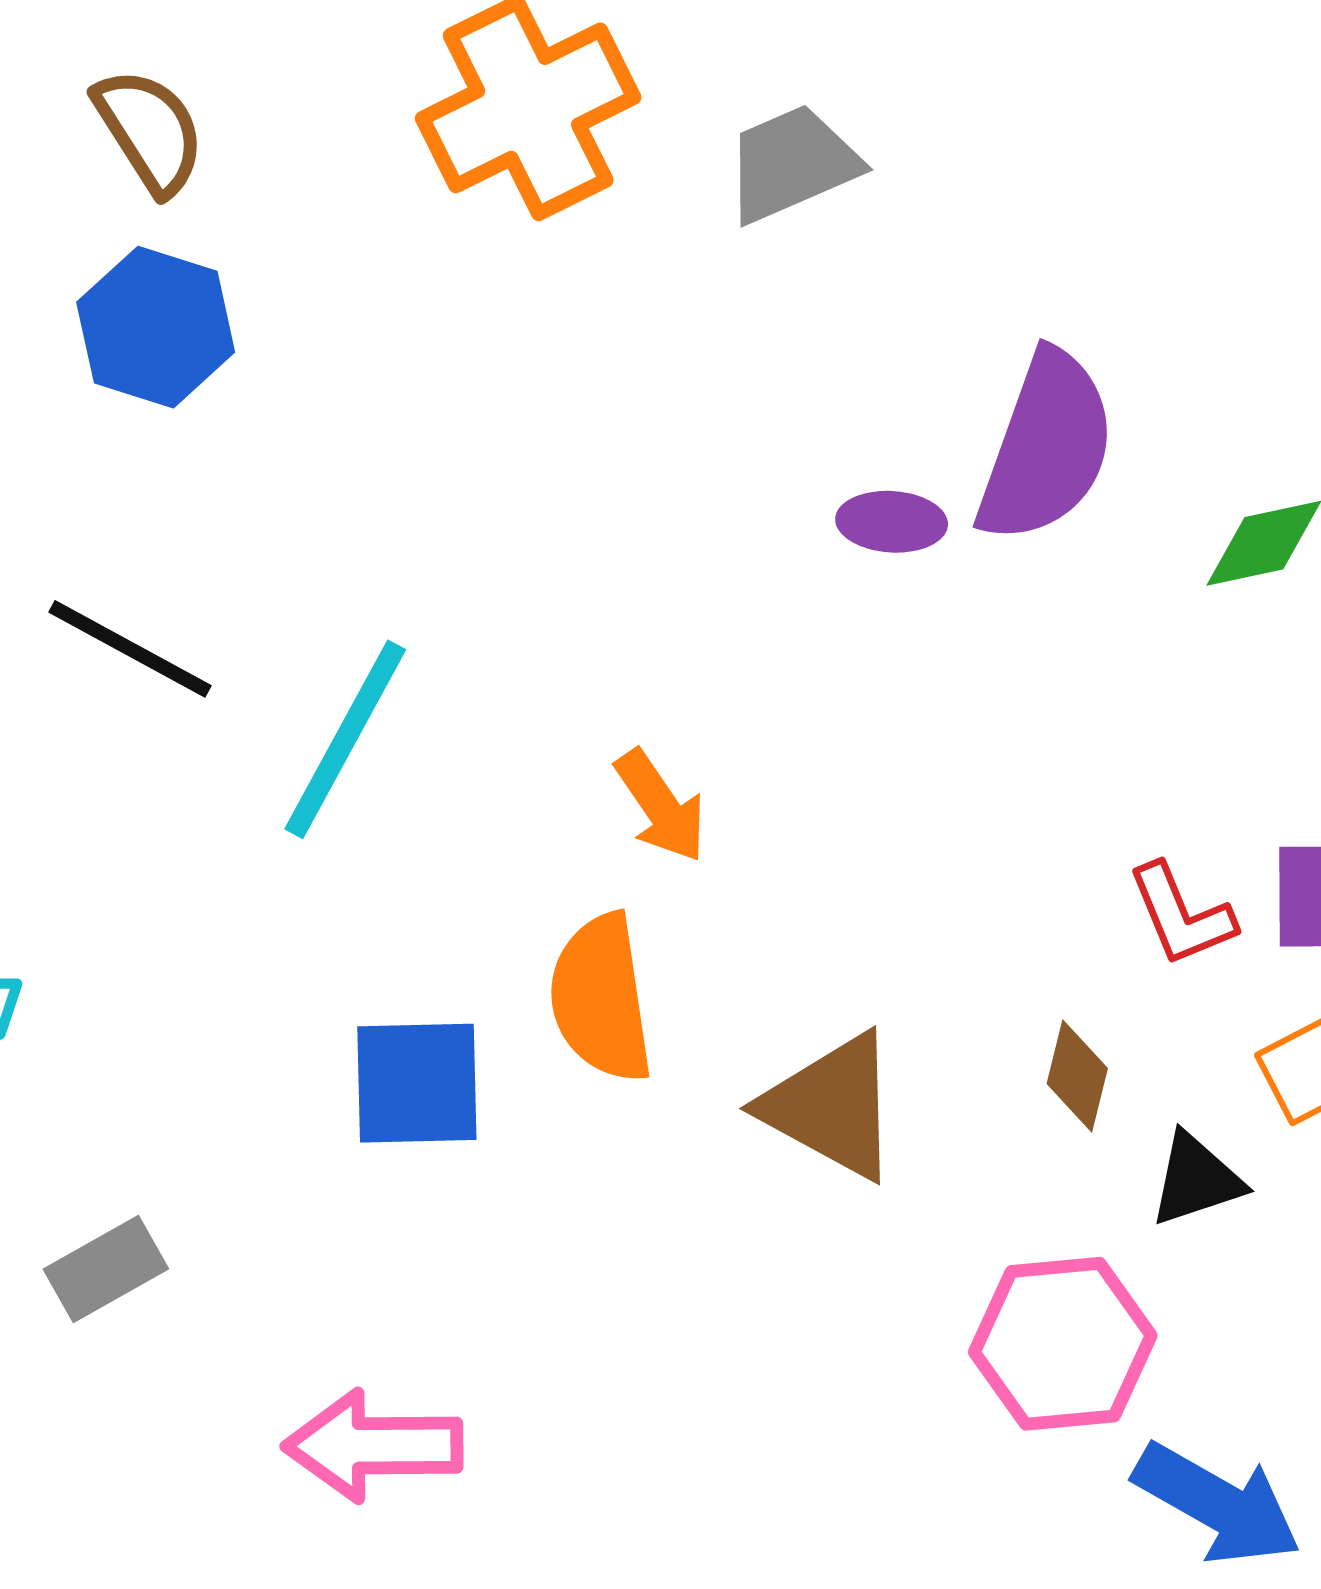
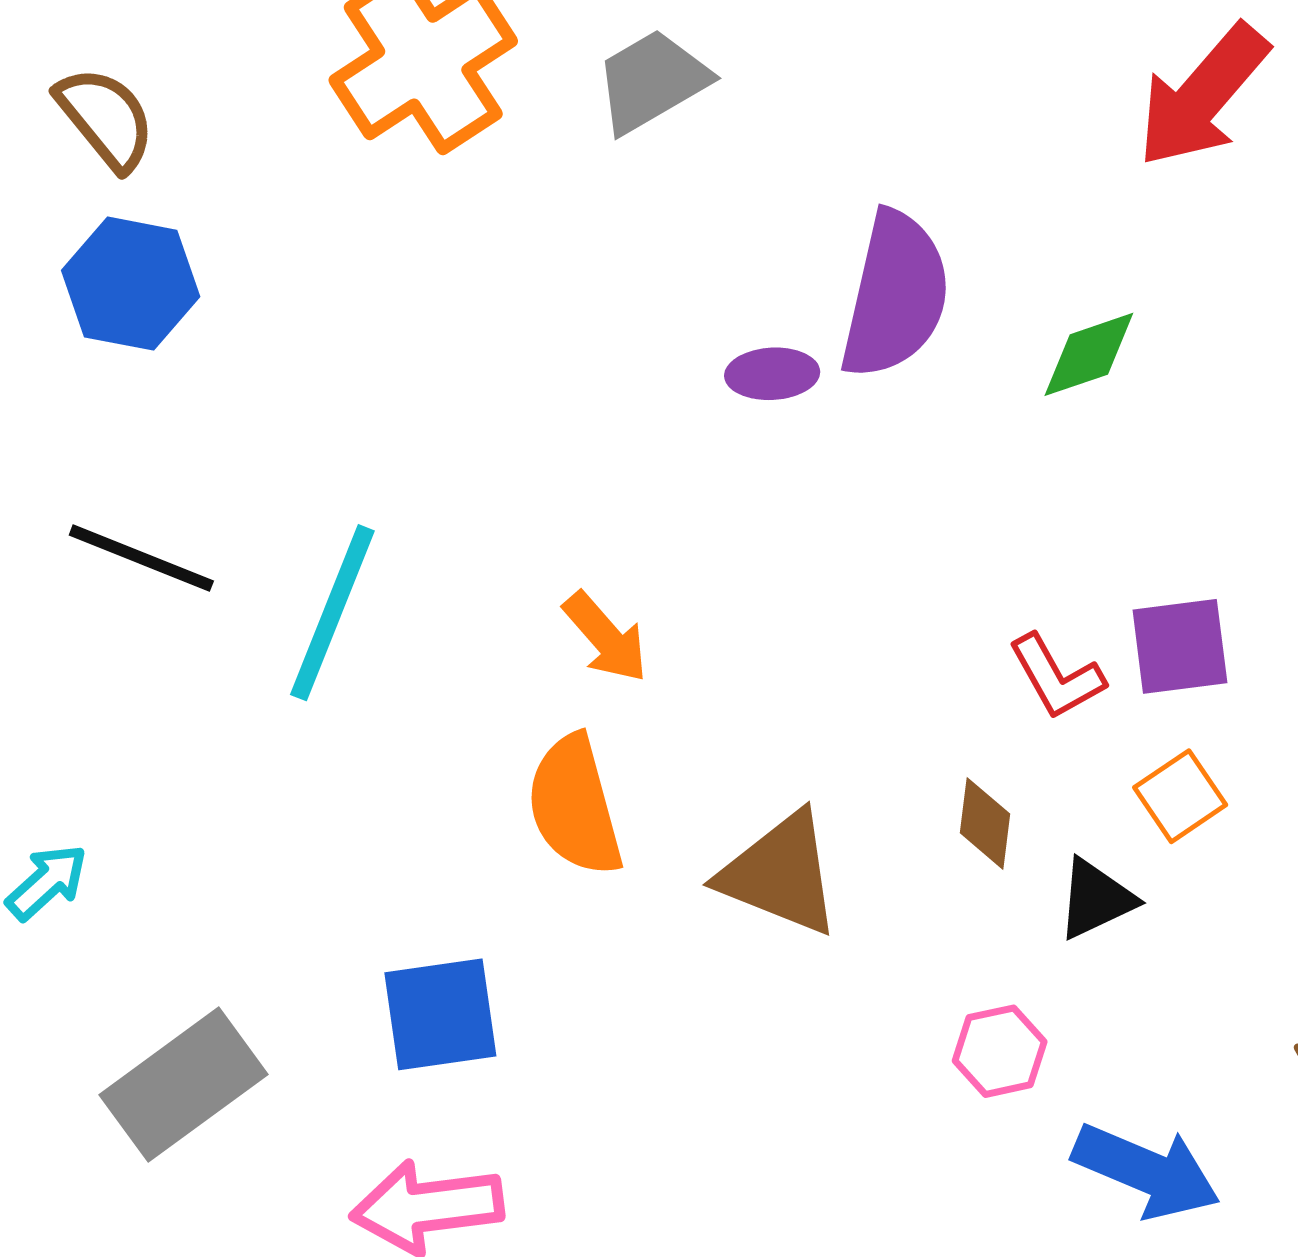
blue square: (417, 1083) -> (440, 1014), moved
gray rectangle: (106, 1269) -> (183, 1085), size x1.6
pink hexagon: (1063, 1344) -> (1000, 1051), size x0.6

